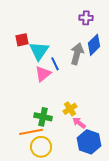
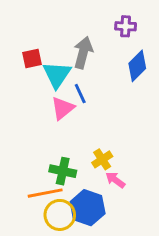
gray arrow: (77, 54) -> (83, 53), moved
blue hexagon: (89, 142) -> (88, 208), moved

